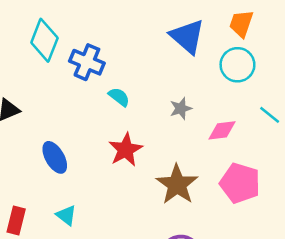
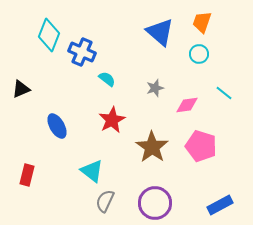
cyan circle: (237, 65) -> (199, 54), size x0.7
cyan triangle: (66, 215) -> (92, 171), moved, size x1.4

